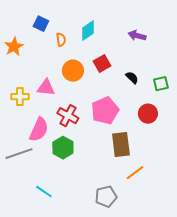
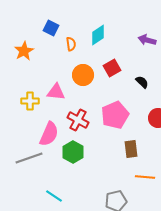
brown rectangle: (121, 145) -> (131, 149), size x0.7
orange line: (135, 173) -> (145, 177), turned 42

